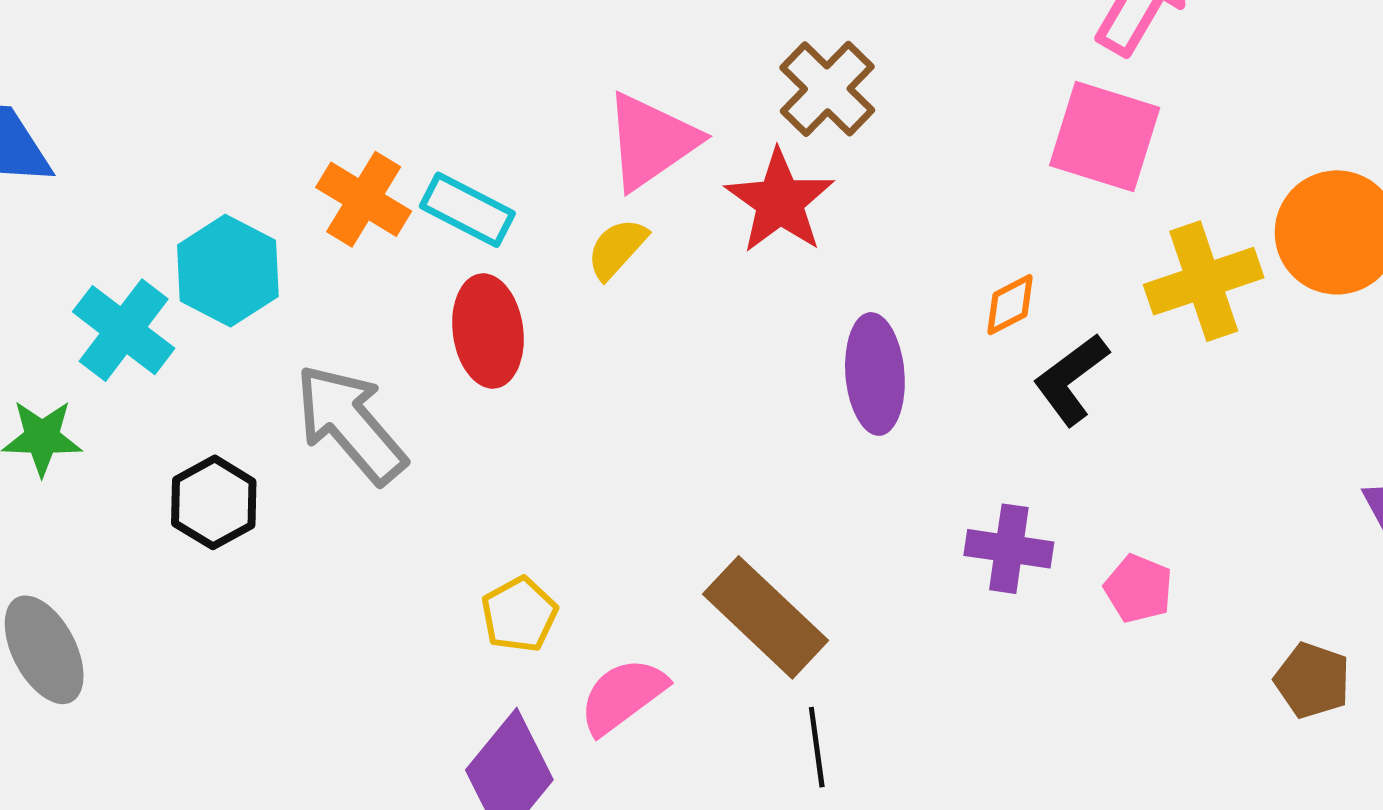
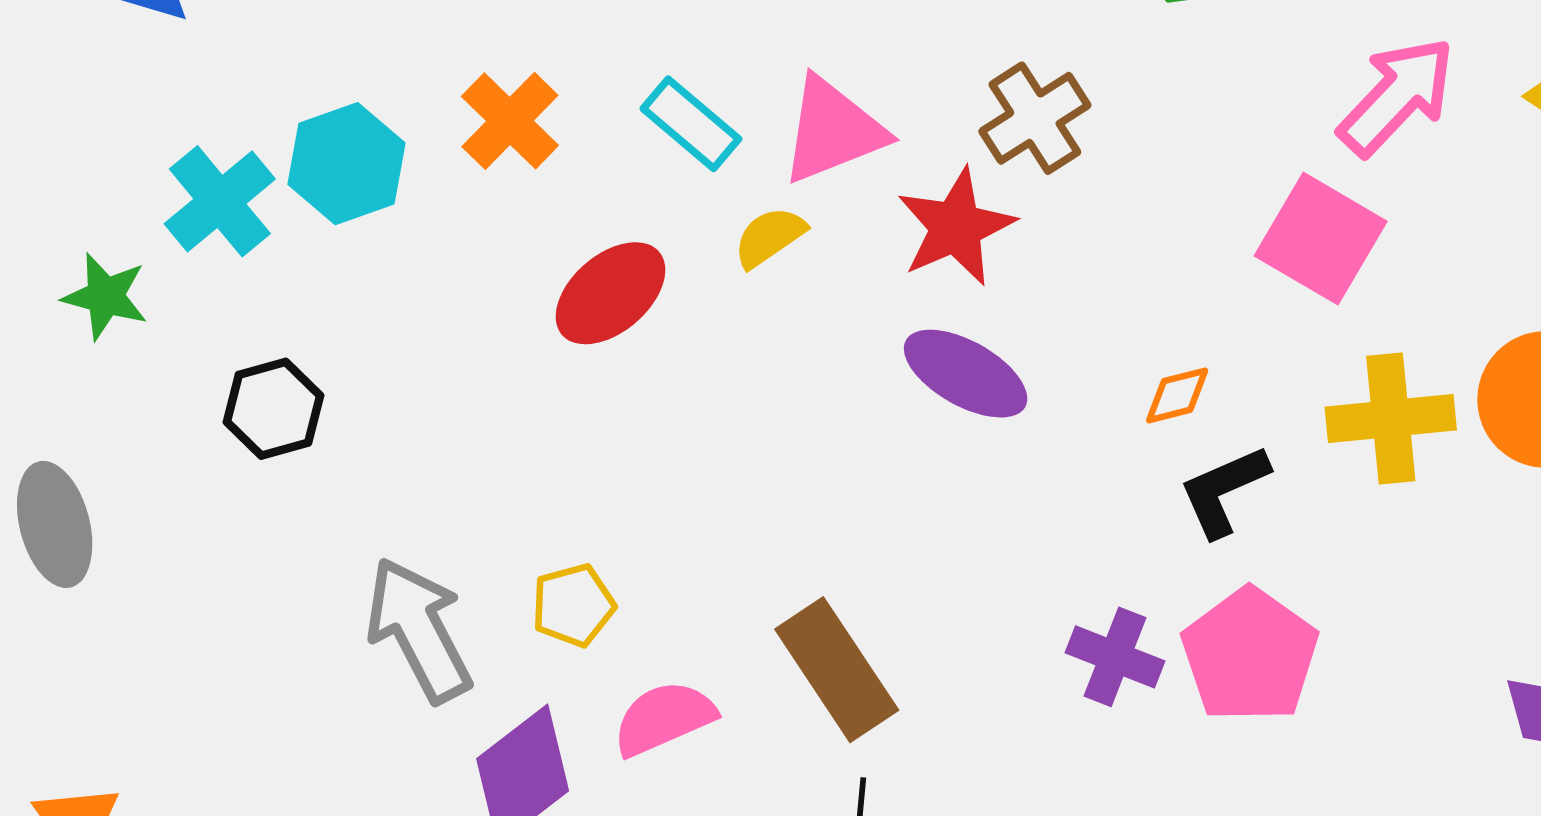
cyan rectangle: (467, 210) -> (691, 124), moved
red ellipse: (488, 331) -> (610, 293), turned 44
purple ellipse: (875, 374) -> (966, 374), moved, turned -69
gray arrow: (350, 424) -> (419, 630), moved
pink pentagon: (1138, 589) -> (1250, 655), moved, size x1.8

